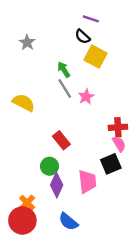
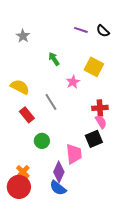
purple line: (91, 19) -> (81, 30), moved
black semicircle: (83, 37) -> (103, 31), moved
yellow square: (95, 57) -> (94, 67), moved
gray line: (65, 88) -> (51, 102), moved
red rectangle: (61, 140) -> (27, 115), moved
purple diamond: (57, 185) -> (59, 172), moved

